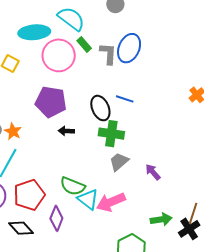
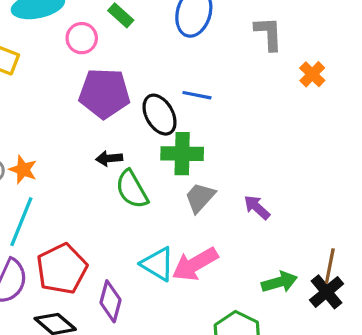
gray L-shape: (108, 54) -> (269, 34), moved
pink circle: (59, 55) -> (82, 38), size x0.6
purple pentagon: (51, 102) -> (104, 93), moved
green semicircle: (73, 186) -> (132, 189), moved, turned 45

